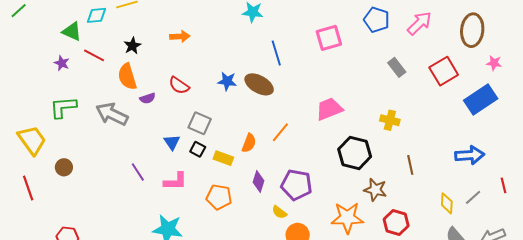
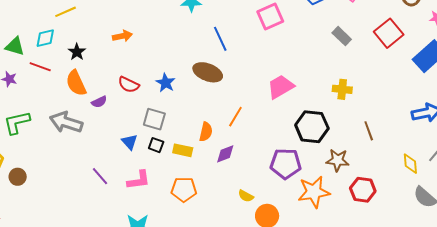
cyan diamond: (97, 15) -> (45, 38), moved
blue star: (227, 81) -> (166, 83), moved, turned 30
brown circle: (64, 167) -> (18, 177), moved
purple diamond: (259, 181) -> (225, 154), moved, turned 60
purple pentagon: (296, 185) -> (286, 164), moved

